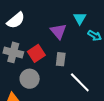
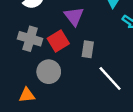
purple triangle: (58, 31) -> (74, 16), moved

